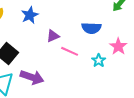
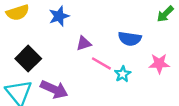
pink star: (118, 46) -> (159, 64), turned 30
cyan star: (99, 61) -> (123, 74), moved

